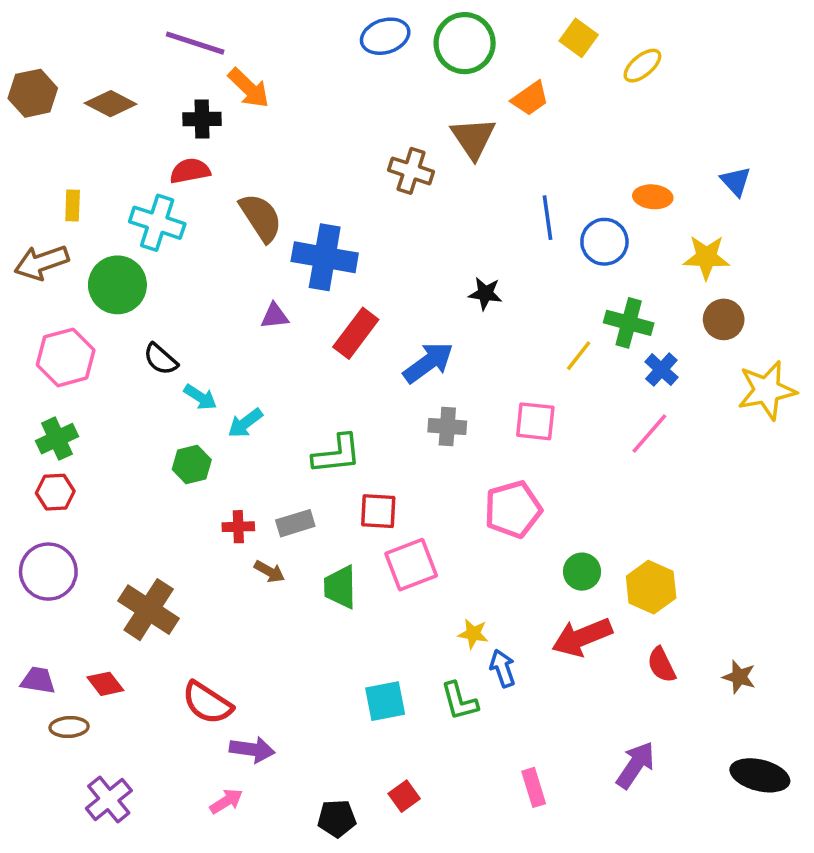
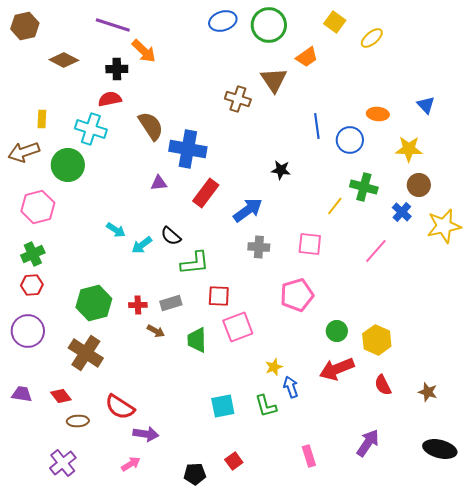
brown hexagon: (33, 93) -> (25, 26), moved
black semicircle: (161, 359) -> (171, 236), moved
blue cross: (661, 370) -> (402, 212), moved
green hexagon: (192, 464) -> (94, 303), moved, size x1.6
yellow star: (473, 634) -> (274, 367), turned -30
brown ellipse: (69, 727) -> (78, 421), moved

